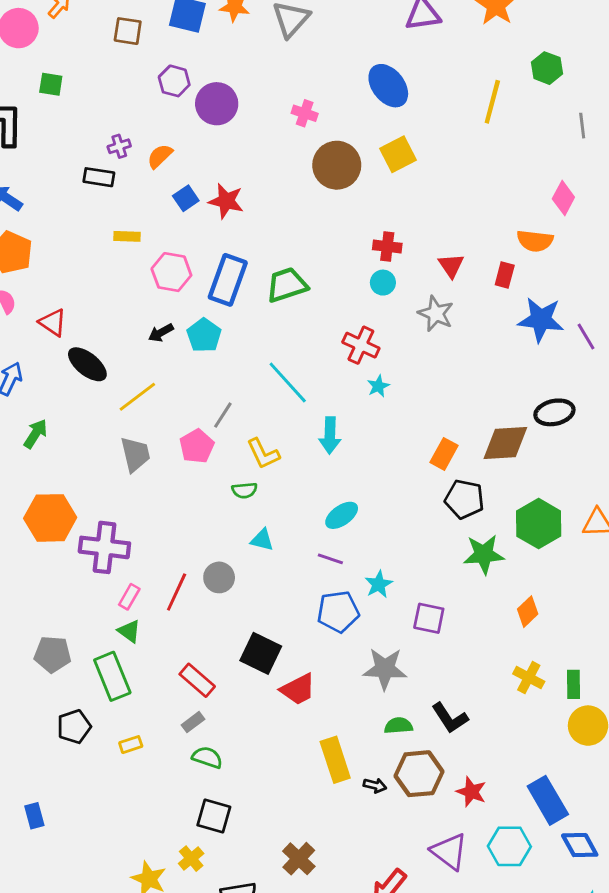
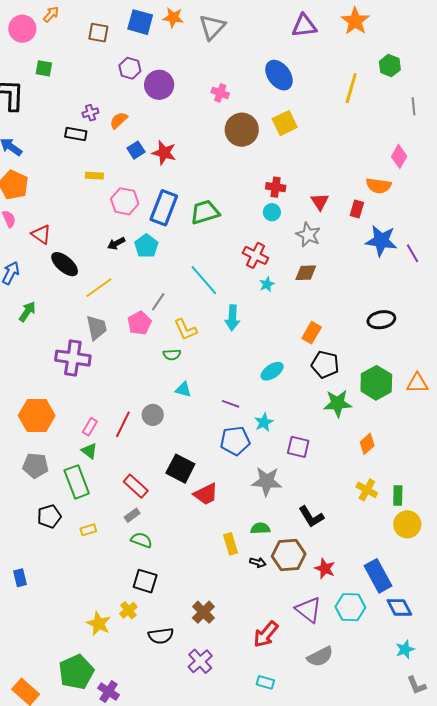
black ellipse: (554, 412) -> (381, 320), moved
brown diamond: (505, 443) -> (306, 273), moved, size x0.7
cyan ellipse: (342, 515) -> (272, 371), moved
orange hexagon: (50, 518) -> (37, 416), moved
purple cross: (104, 547) -> (73, 358), moved
green semicircle: (398, 726) -> (260, 528), moved
yellow rectangle: (335, 760) -> (231, 544), size x0.7

